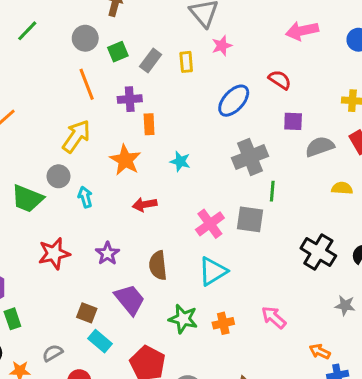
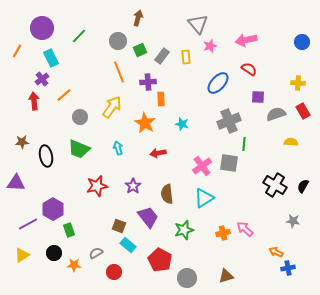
pink arrow: (302, 31) -> (246, 40), moved
gray circle: (58, 176) -> (80, 117), moved
green star: (183, 319) -> (184, 230), turned -30
orange cross: (223, 323) -> (223, 233), moved

